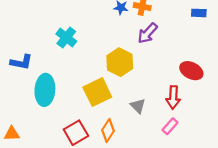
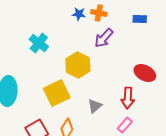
blue rectangle: (199, 13) -> (140, 19), moved
cyan cross: (66, 38) -> (39, 43), moved
gray triangle: (138, 106) -> (95, 106), turned 35

